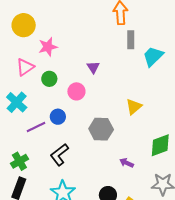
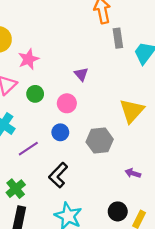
yellow triangle: (134, 107) -> (132, 111), size x1.4
blue circle: (58, 117) -> (60, 132), moved

